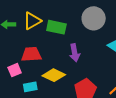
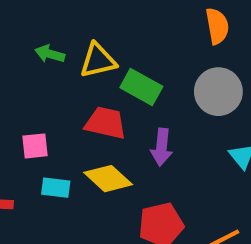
red trapezoid: (31, 54) -> (106, 123), moved

